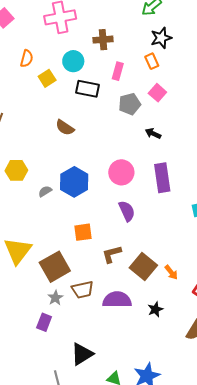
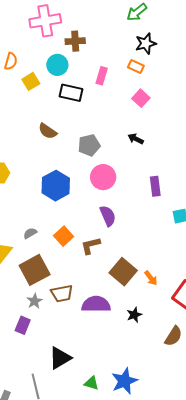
brown cross: (103, 40) -> (75, 41), moved
orange rectangle: (152, 61) -> (136, 67), turned -42
gray pentagon: (130, 104) -> (89, 145), moved
purple rectangle: (162, 178) -> (155, 186), moved, size x0.7
gray semicircle: (45, 191) -> (30, 233), moved
orange square: (83, 232) -> (64, 236), turned -36
brown L-shape: (112, 254) -> (91, 246), moved

